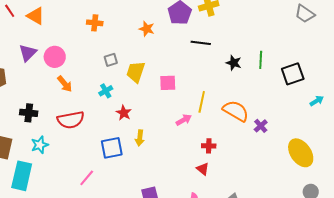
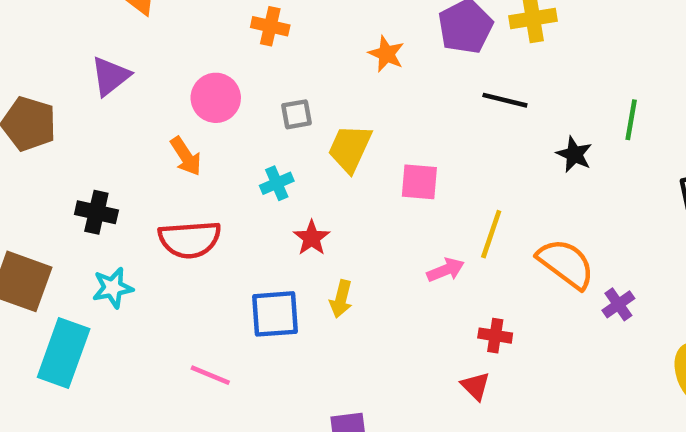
pink circle: (55, 57) -> (216, 98), moved
green line: (261, 60) -> (631, 120), moved
pink line: (87, 178) -> (210, 375), turned 66

